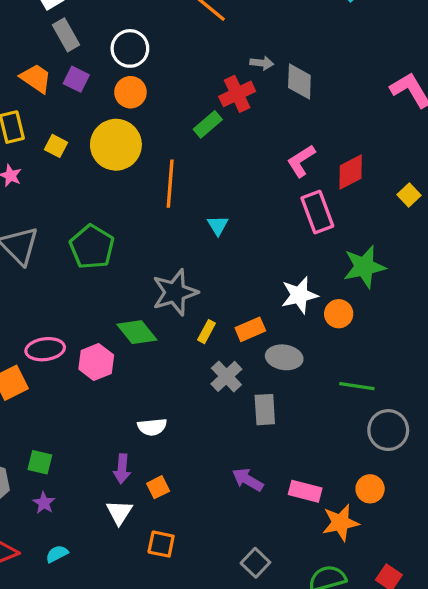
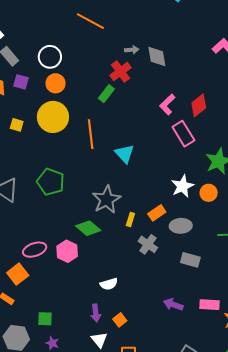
cyan triangle: (218, 225) -> (125, 154), size x1.5
gray rectangle: (265, 410) -> (190, 260), moved, turned -60

